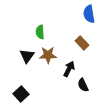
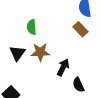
brown rectangle: (82, 43) -> (81, 29), moved

